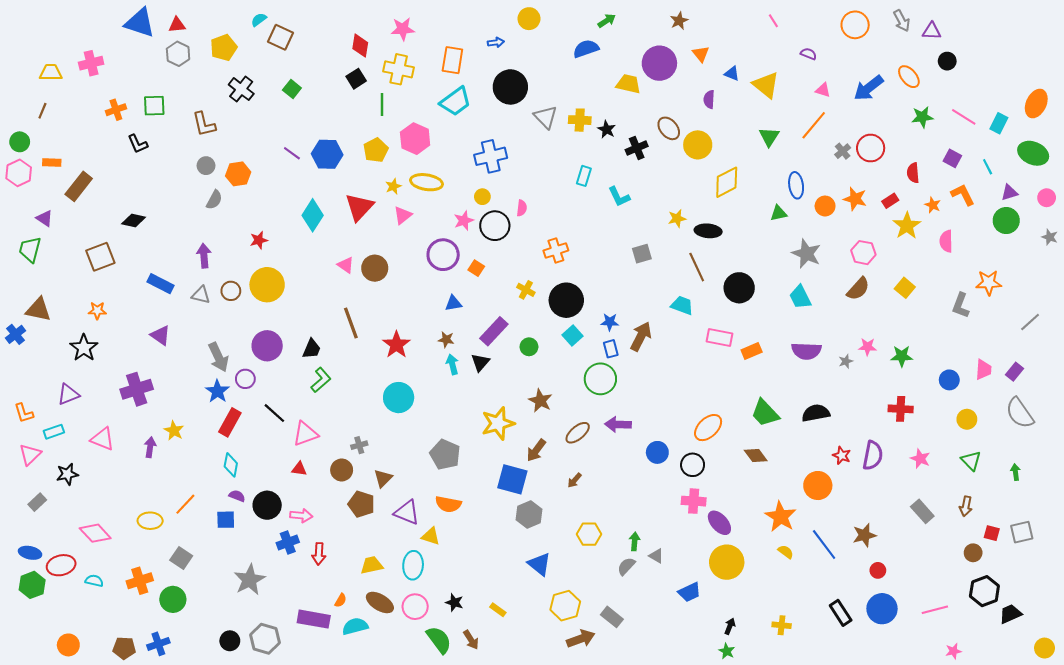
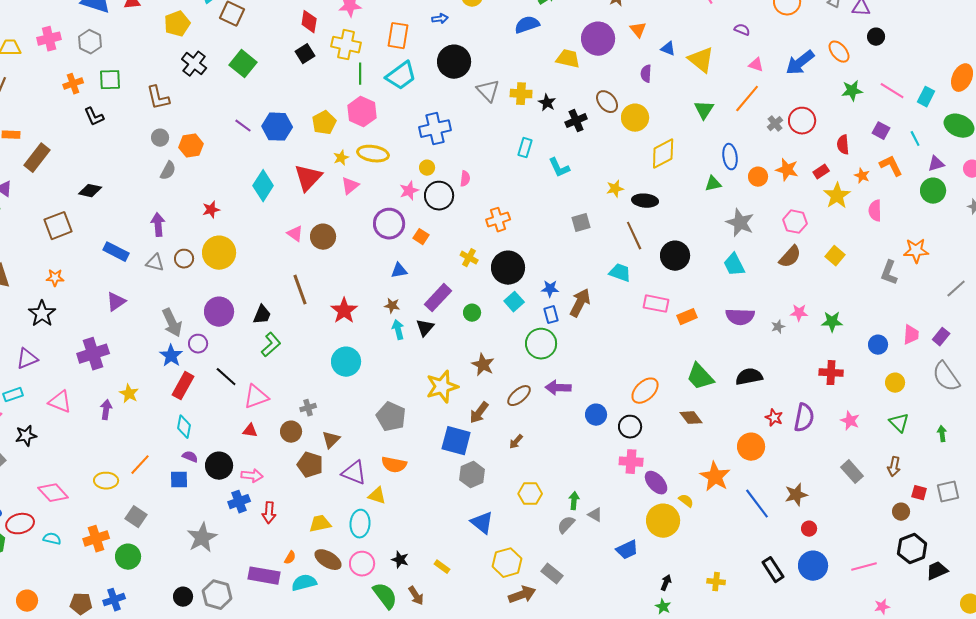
gray hexagon: (178, 54) -> (90, 42), moved
green square: (292, 89) -> (243, 64), size x1.5
green line: (382, 105) -> (360, 74), moved
purple triangle: (160, 335) -> (116, 302), turned 50
yellow semicircle: (786, 552) -> (686, 501), moved

